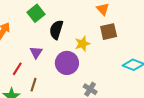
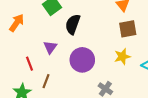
yellow star: (82, 44) -> (122, 57), moved
red line: (17, 69) -> (30, 64), turned -56

